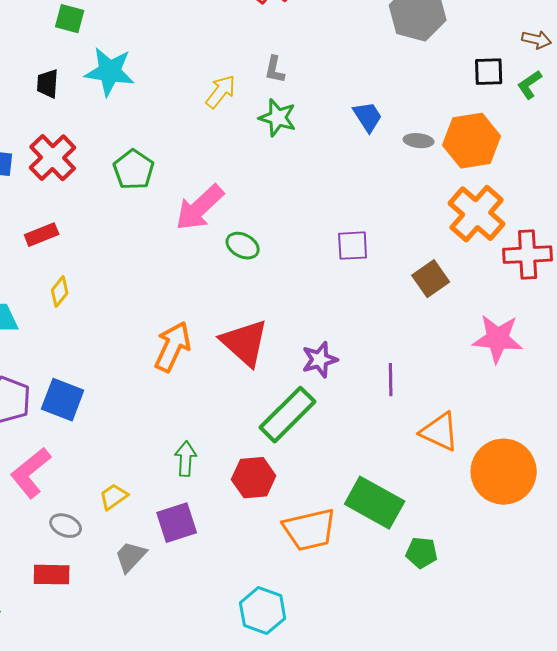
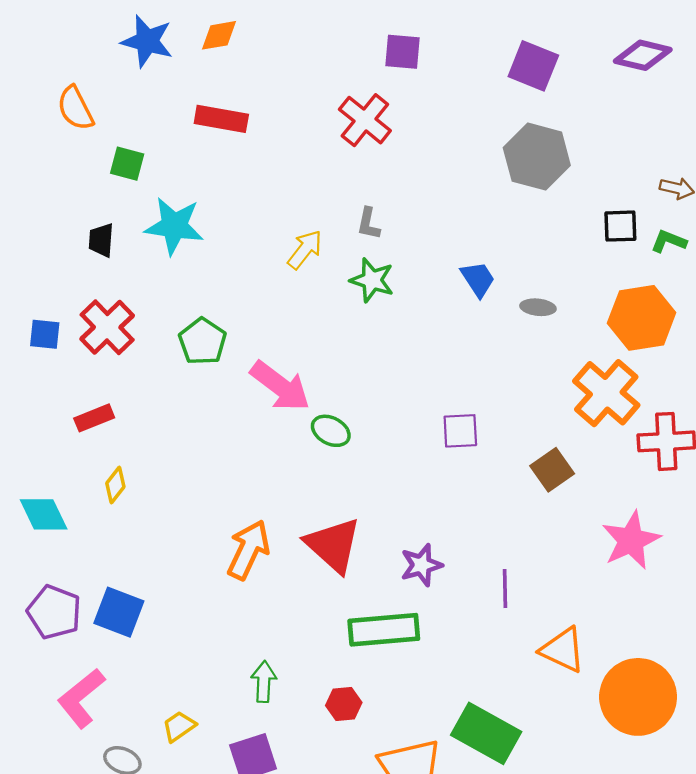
green L-shape: (530, 85) -> (669, 241), turned 56
orange hexagon: (472, 141) -> (642, 318), moved
pink arrow: (200, 208) -> (280, 386), turned -100
pink star: (498, 339) -> (631, 540), turned -30
green rectangle: (288, 415) -> (384, 630), turned 40
red hexagon: (254, 478) -> (344, 704), size x0.7

